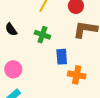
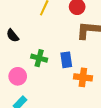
green cross: (42, 35) -> (39, 58), moved

